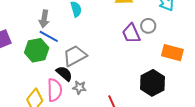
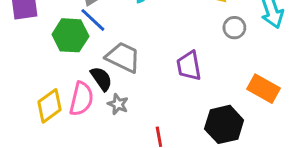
gray circle: (148, 26) -> (234, 28), moved
purple trapezoid: (131, 33) -> (189, 66), moved
gray trapezoid: (75, 56) -> (123, 57), turned 40

